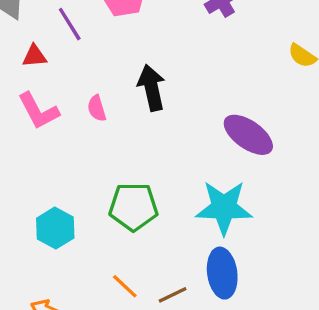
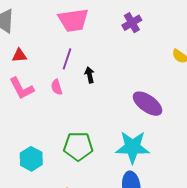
purple line: (70, 24) -> (67, 59), moved, turned 50
black arrow: (151, 88) -> (90, 75), size x0.6

